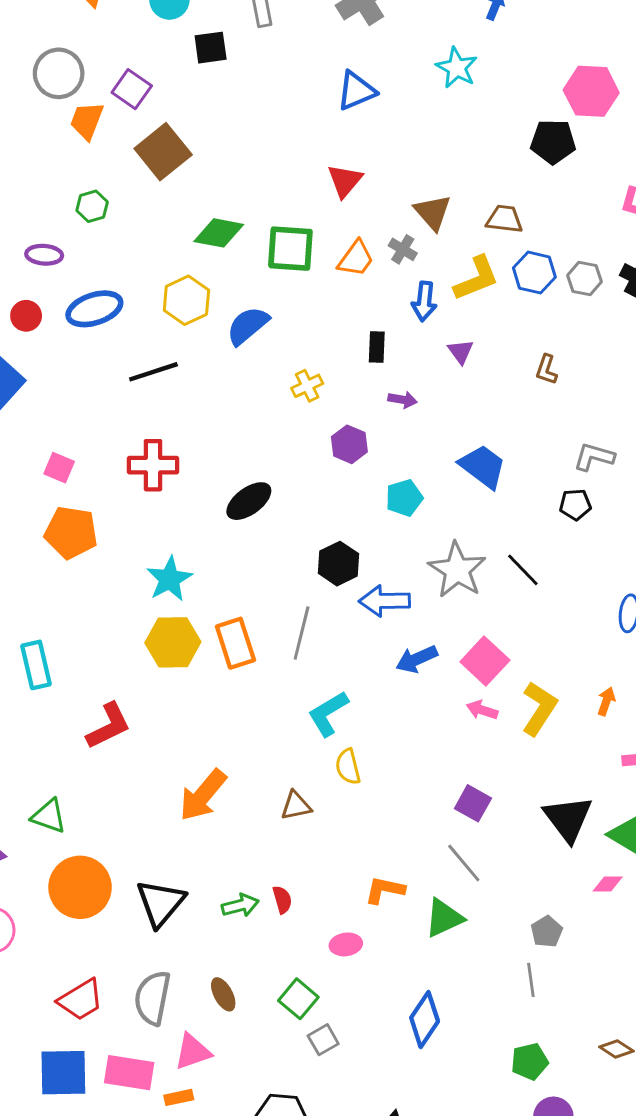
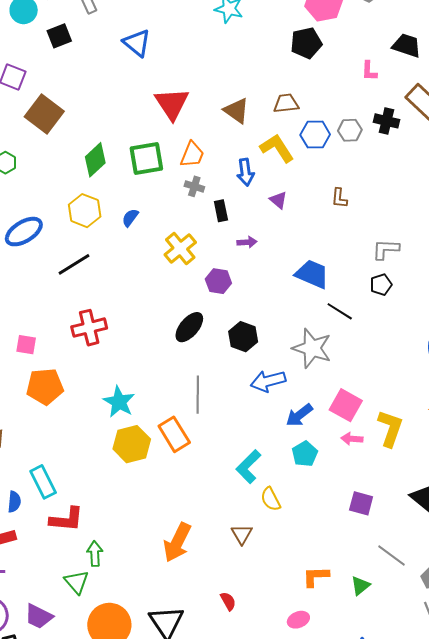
blue triangle: (356, 91) -> (137, 43), moved, turned -44
red triangle: (345, 181) -> (172, 104), size x1.4
green diamond: (219, 233) -> (95, 160), turned -40
gray cross: (403, 249) -> (194, 186), moved
yellow L-shape: (476, 278) -> (277, 148), turned -87
blue semicircle: (248, 326) -> (130, 218), size x0.6
yellow cross: (307, 386) -> (180, 249), size x1.5
cyan pentagon: (404, 498) -> (305, 454), moved
black ellipse: (249, 501) -> (189, 327), moved
black hexagon: (339, 564) -> (243, 337), moved
black line: (523, 570) -> (340, 311), moved
gray line: (302, 633) -> (198, 395), moved
red L-shape: (108, 726) -> (66, 519), moved, turned 45
brown triangle: (296, 806) -> (242, 534), turned -35
green triangle: (49, 816) -> (77, 582), turned 44
gray line: (464, 863) -> (391, 556), moved
red semicircle: (282, 900) -> (228, 601), moved
green arrow: (240, 905) -> (95, 554), moved, turned -65
green triangle: (444, 918) -> (360, 586), size x0.7

